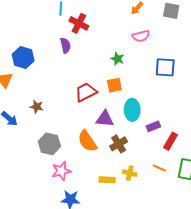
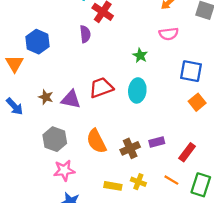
orange square: (114, 85) -> (197, 102), moved, turned -35
cyan ellipse: (132, 110) -> (137, 90), moved
purple triangle: (105, 119) -> (71, 99), moved
purple rectangle: (153, 126) -> (157, 142), moved

